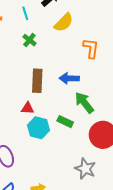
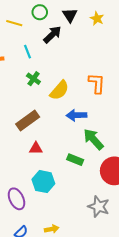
yellow semicircle: (64, 22) -> (59, 90), moved
brown rectangle: (37, 81) -> (28, 120), moved, turned 55
cyan hexagon: (38, 128) -> (43, 182), moved

